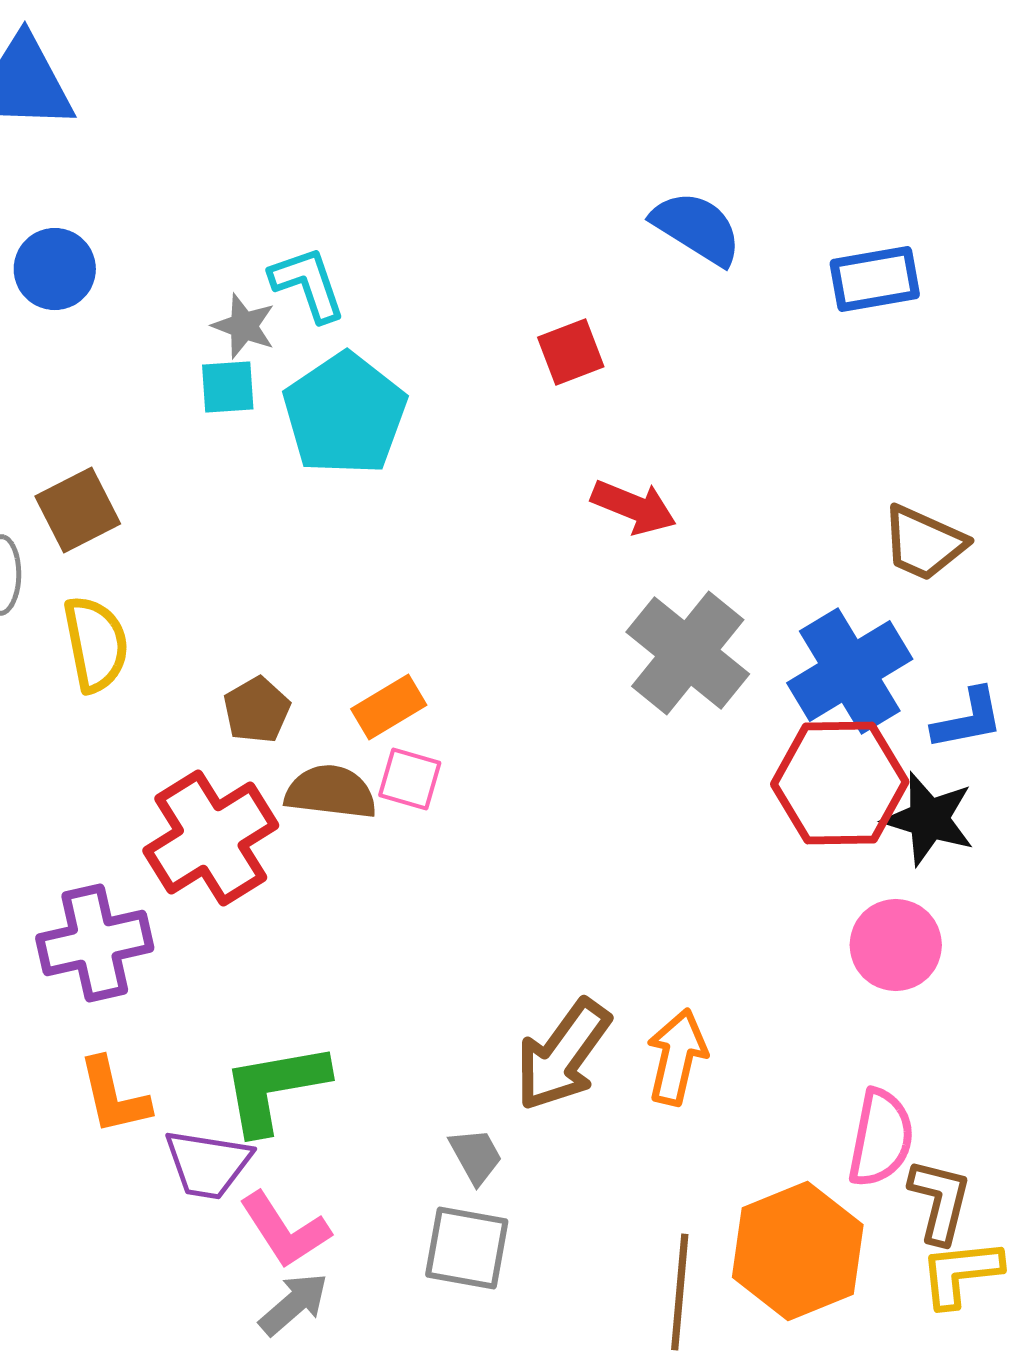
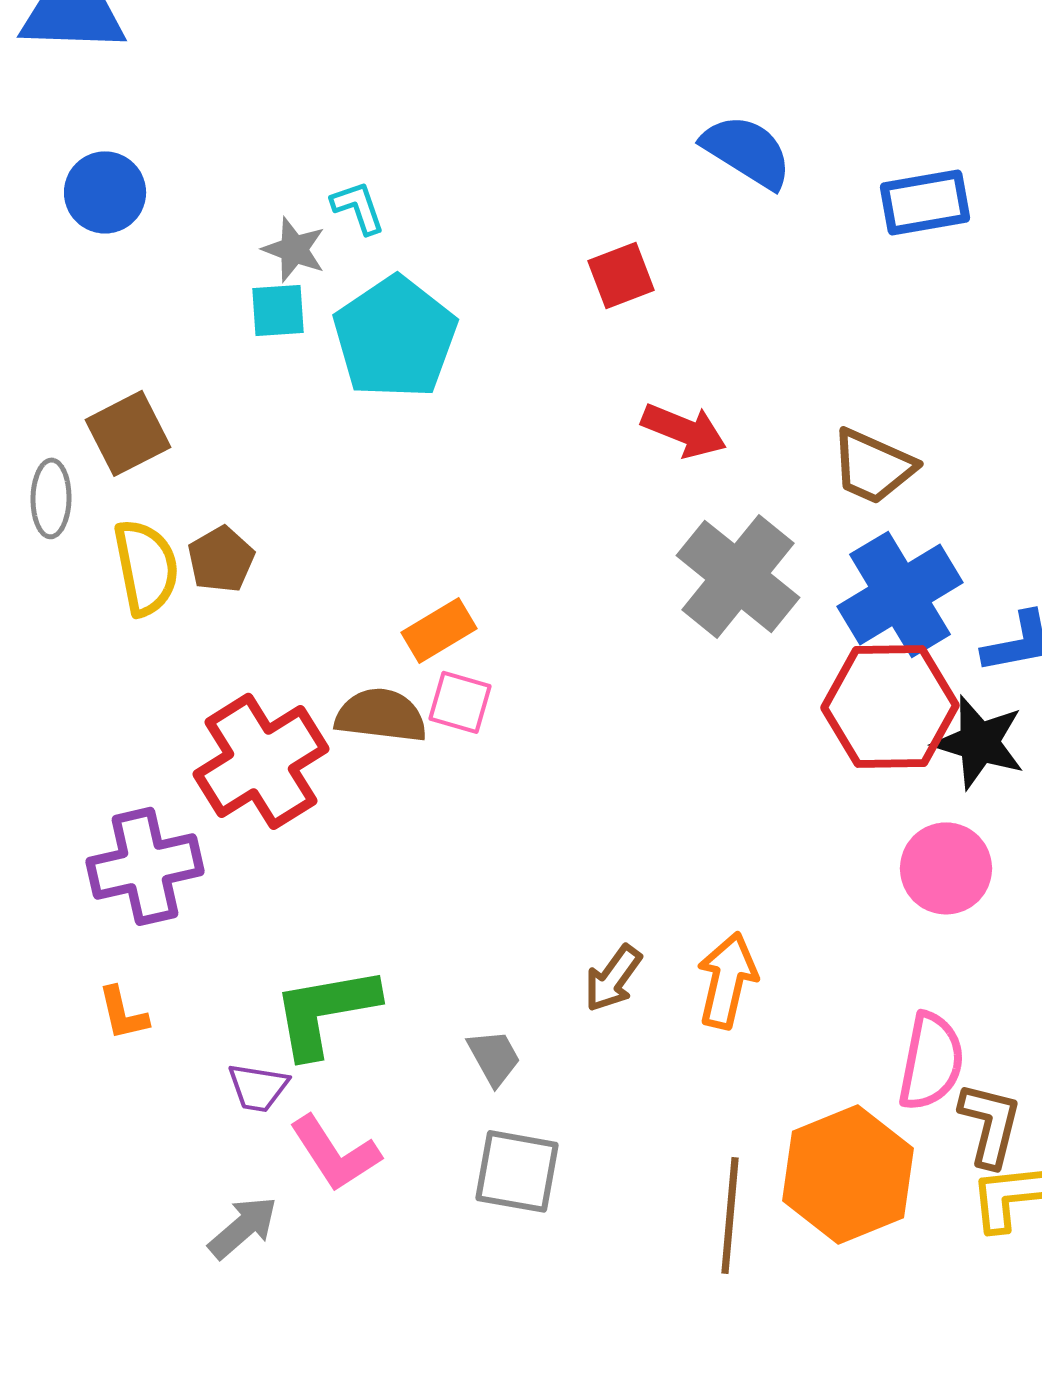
cyan L-shape: (308, 284) -> (358, 207), size x0.7
brown trapezoid: (924, 543) -> (873, 466), moved
brown pentagon: (257, 710) -> (221, 559), moved
brown arrow: (563, 1055) -> (613, 978), size x0.6
orange L-shape: (114, 1096) -> (123, 1013), moved, size x0.7
gray trapezoid: (476, 1156) -> (494, 1057), moved
purple trapezoid: (208, 1164) -> (258, 1087), size x0.7
gray arrow: (294, 1304) -> (243, 1227), moved

